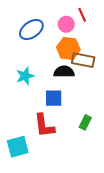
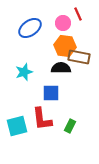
green rectangle: (85, 122) -> (70, 126), moved
cyan square: (18, 147) -> (17, 126), moved

